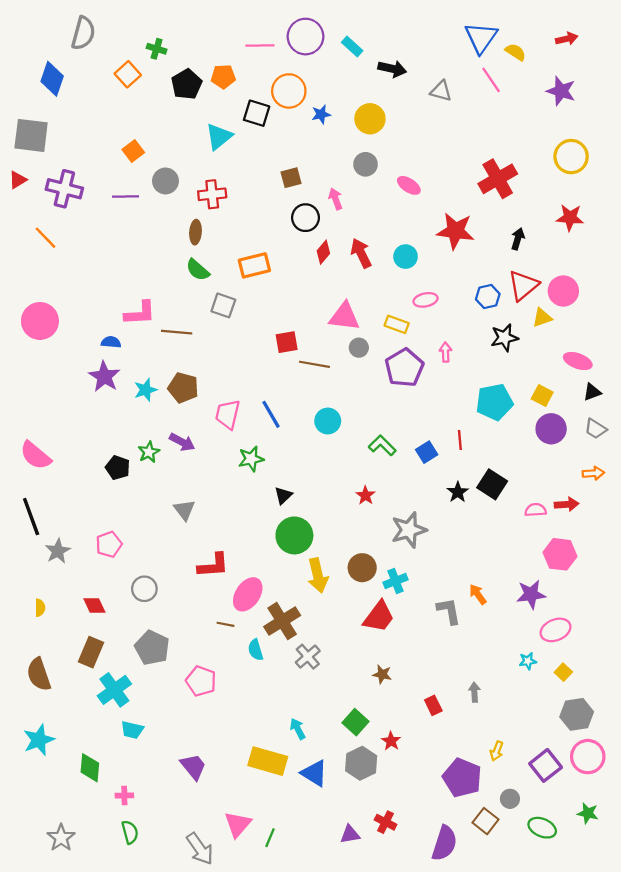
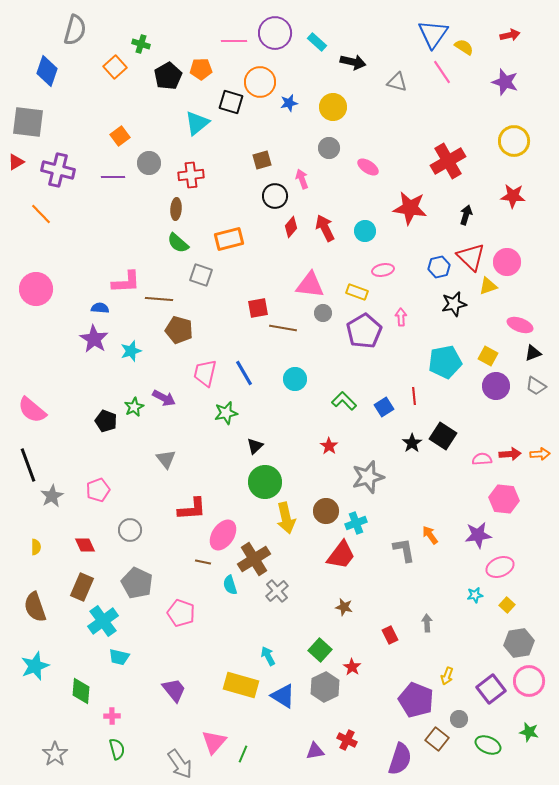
red triangle: (523, 285) -> (471, 257), turned -36
brown pentagon: (183, 388) -> (179, 330), moved
orange arrow: (593, 473) -> (540, 454), moved

